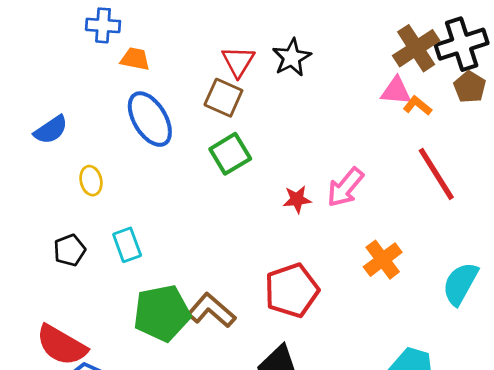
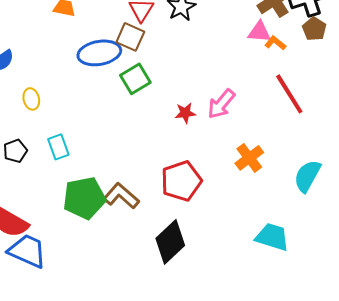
blue ellipse: (150, 119) -> (99, 53), moved, turned -69

